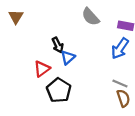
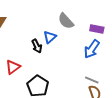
blue triangle: (68, 57) -> (50, 37), moved
red triangle: (42, 69) -> (13, 67), moved

